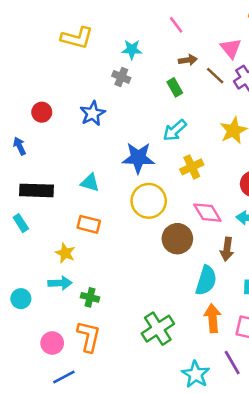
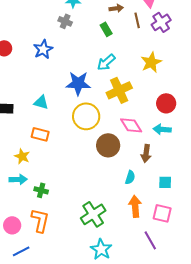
brown line: (215, 76) -> (137, 20), turned 35
yellow cross: (192, 167) -> (119, 90), size x1.4
cyan semicircle: (206, 280) -> (130, 177), size x0.6
cyan star: (196, 374) -> (101, 249), moved

